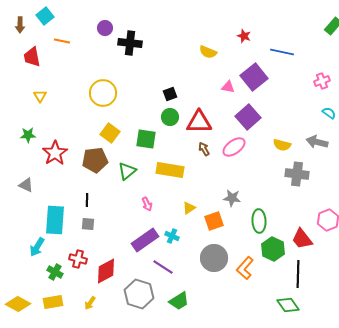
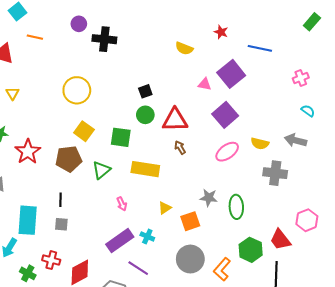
pink ellipse: (234, 147) -> (227, 152), moved
green ellipse: (259, 221) -> (236, 207), moved

